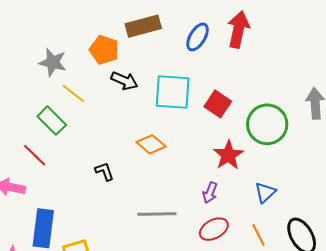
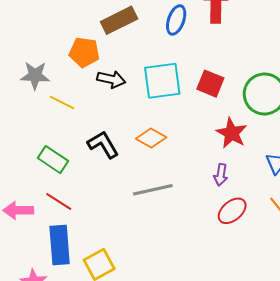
green rectangle: (52, 121) -> (53, 160), moved
red line: (35, 155) -> (59, 202), moved
black L-shape: (104, 171) -> (103, 145), moved, size x1.5
gray line: (157, 214) -> (153, 190), moved

